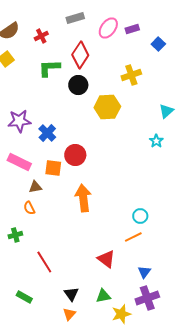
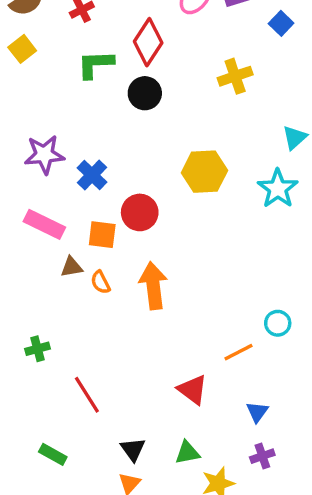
yellow hexagon: (107, 107) -> (204, 172), moved
cyan star: (156, 141) -> (278, 189), size x1.6
orange semicircle: (29, 208) -> (101, 282), moved
cyan circle: (140, 216) -> (278, 323), moved
purple cross: (147, 298) -> (262, 456), size x0.6

